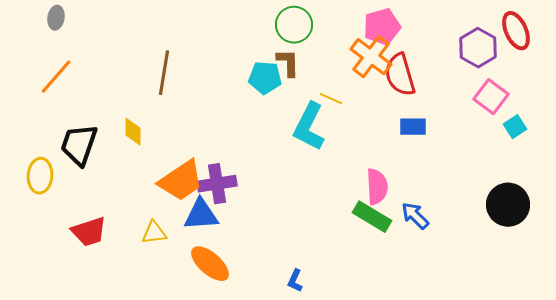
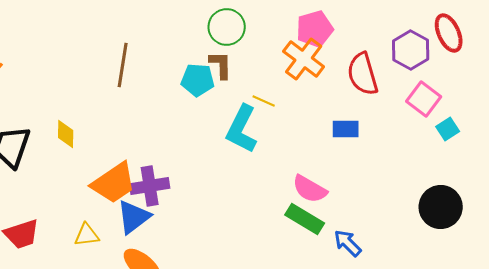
brown line: (164, 73) -> (123, 65), moved
red semicircle: (400, 75) -> (363, 74), moved
pink semicircle: (377, 187) -> (310, 189), turned 123
blue triangle: (201, 215) -> (134, 217), turned -33
blue arrow: (415, 216) -> (348, 243), moved

